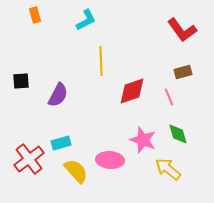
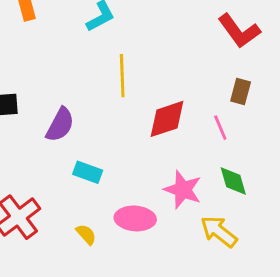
brown rectangle: (183, 72) -> (241, 92), turned -60
cyan rectangle: (61, 143) -> (88, 172), moved, turned 36
yellow semicircle: (76, 171) -> (86, 234), size x0.6

